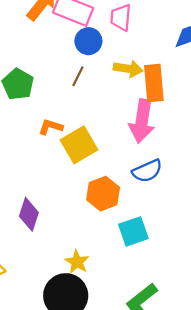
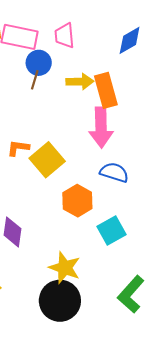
brown line: (78, 76) -> (35, 80), moved
blue semicircle: (147, 171) -> (114, 172), turned -128
yellow star: (77, 262) -> (65, 268), size x1.4

